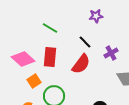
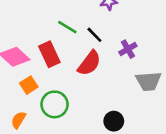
green line: (50, 28) -> (67, 27), moved
red rectangle: (50, 57) -> (49, 54), turned -30

